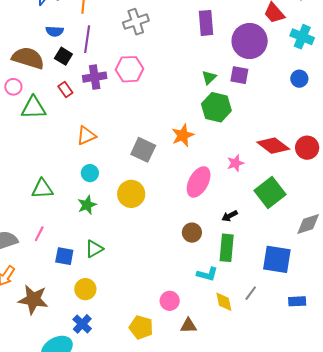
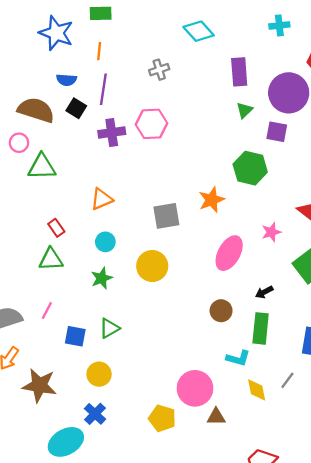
gray cross: (136, 22) -> (159, 70), size x0.7
green triangle: (209, 77) -> (245, 110), moved
red rectangle: (65, 89) -> (56, 228), moved
gray square: (143, 150) -> (166, 216), turned -35
pink circle: (170, 301) -> (195, 388), size x1.6

